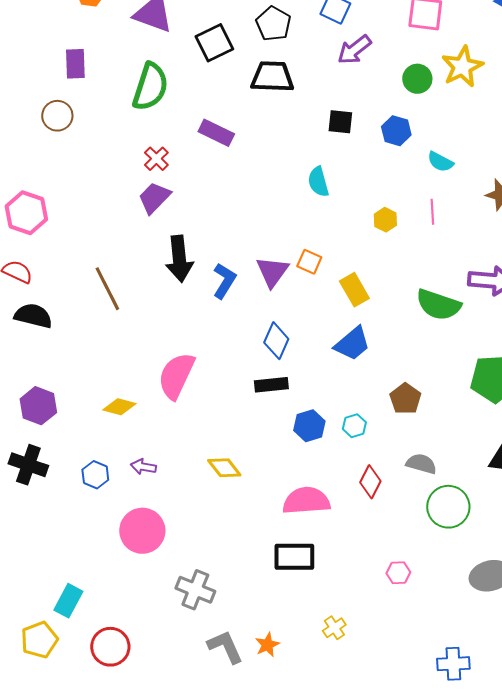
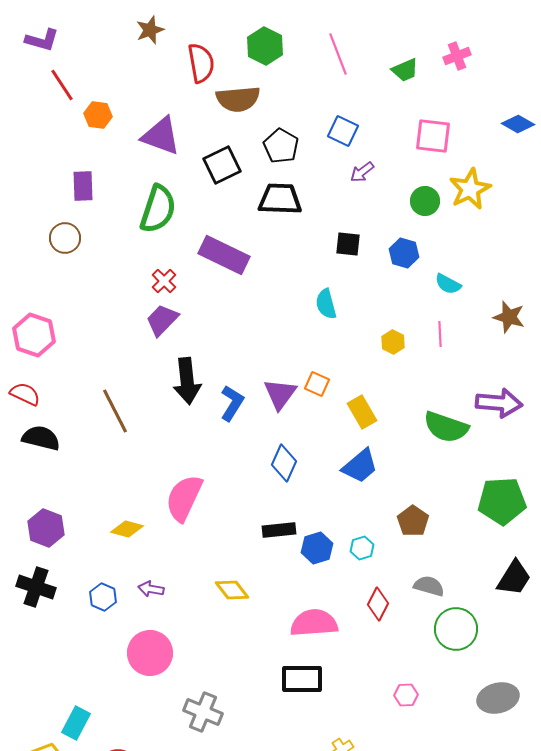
purple arrow: (354, 50) -> (362, 172), size x0.7
purple rectangle: (216, 133) -> (224, 255), size x1.4
black rectangle: (271, 385) -> (279, 530), moved

